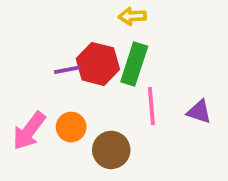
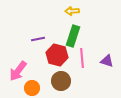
red hexagon: (98, 64) -> (57, 55), moved
orange circle: (71, 127) -> (32, 88), moved

